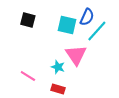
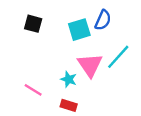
cyan square: (67, 25) -> (79, 30), turned -30
cyan line: (97, 31) -> (118, 57), moved

